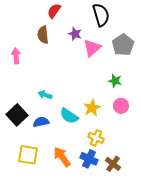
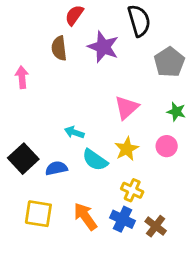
purple star: (75, 34) -> (103, 47), size x1.6
pink triangle: (92, 48) -> (127, 108), moved
green star: (115, 81) -> (176, 112), moved
cyan arrow: (45, 95) -> (74, 132), moved

